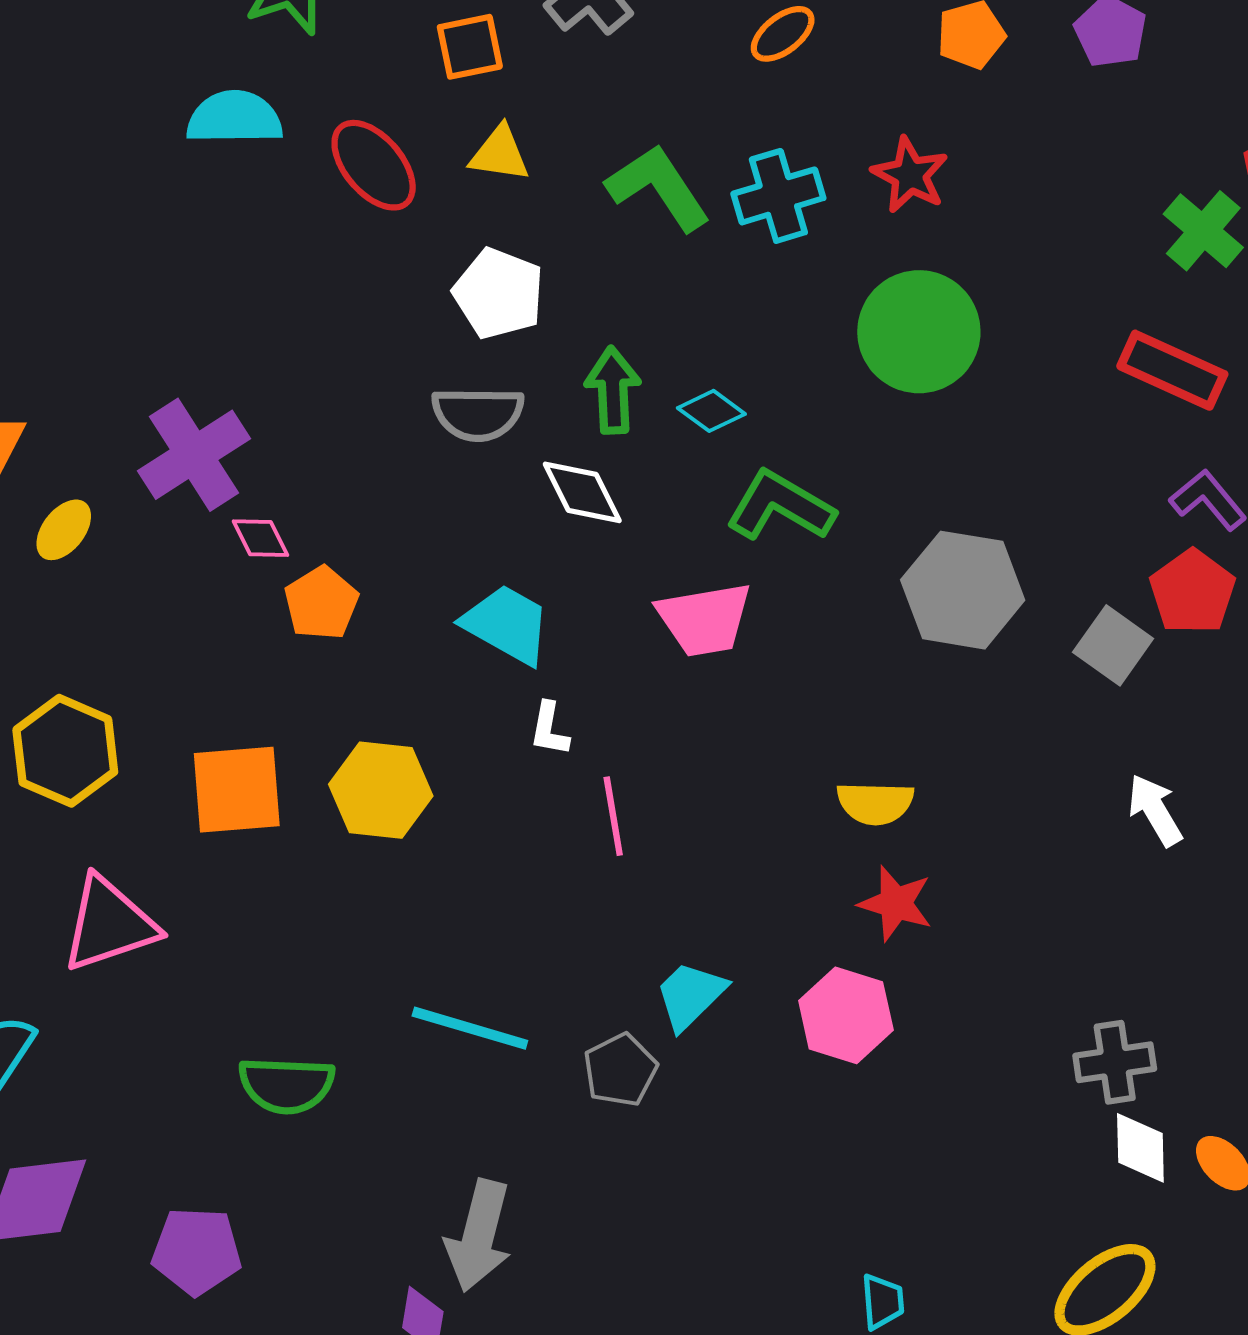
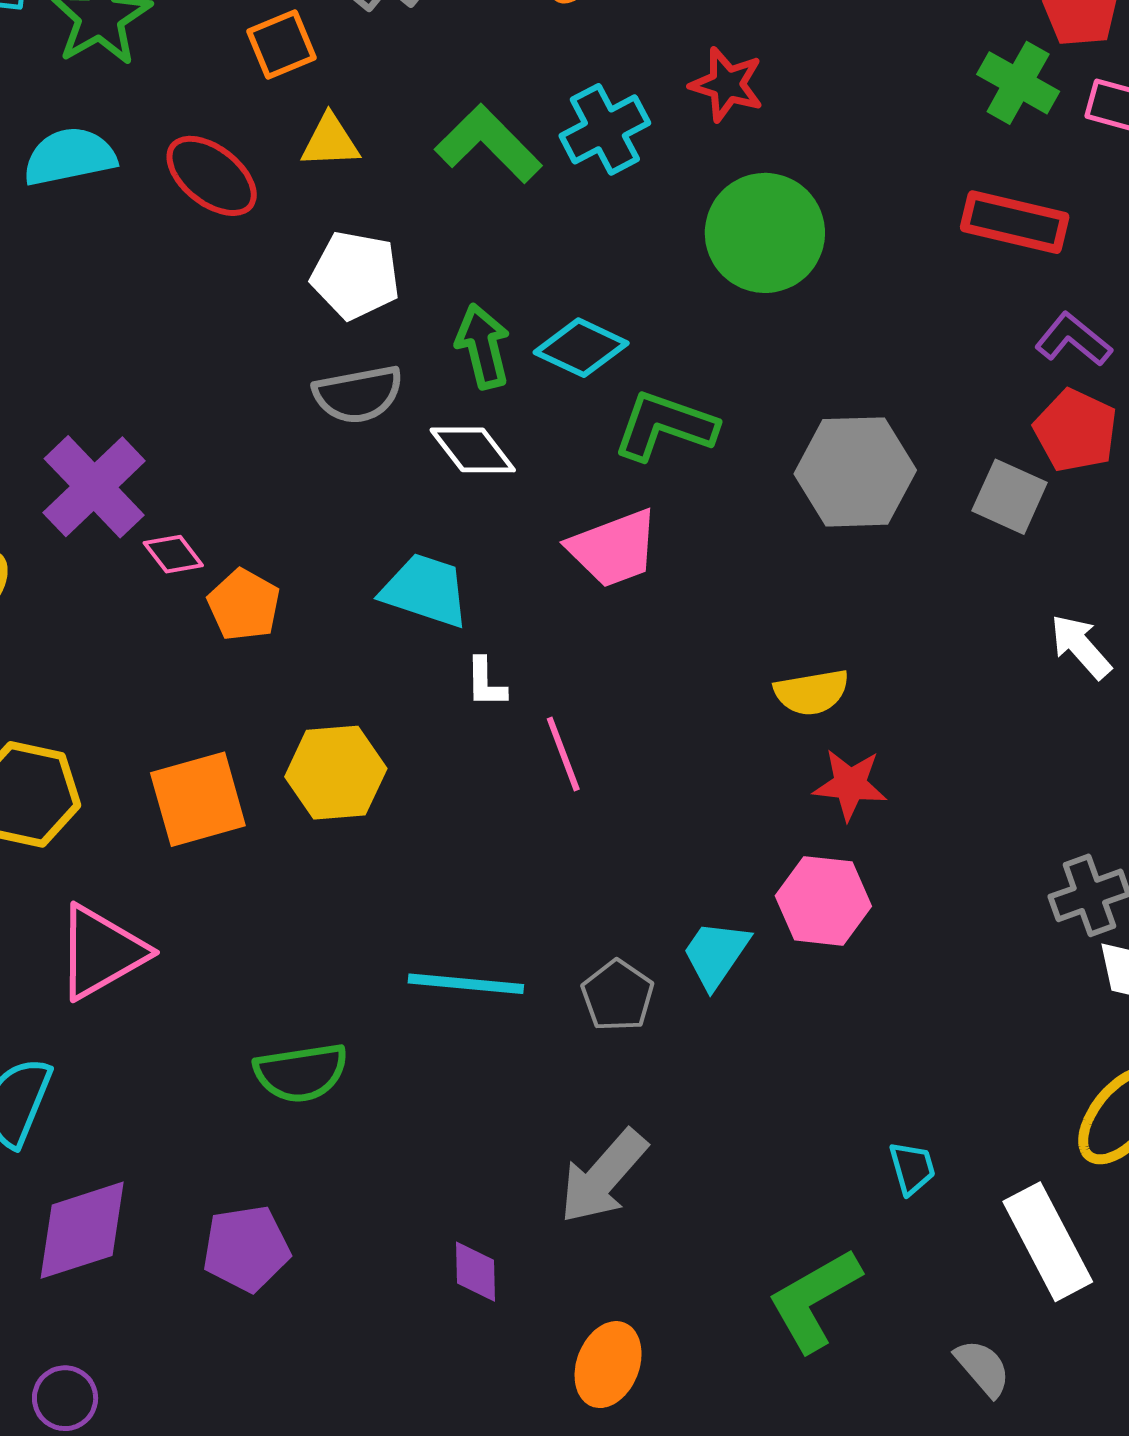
cyan diamond: (711, 411) -> (581, 348), size x1.4
cyan trapezoid: (690, 995) -> (716, 954), moved
gray arrow: (479, 1236) -> (603, 1177), moved, turned 38

